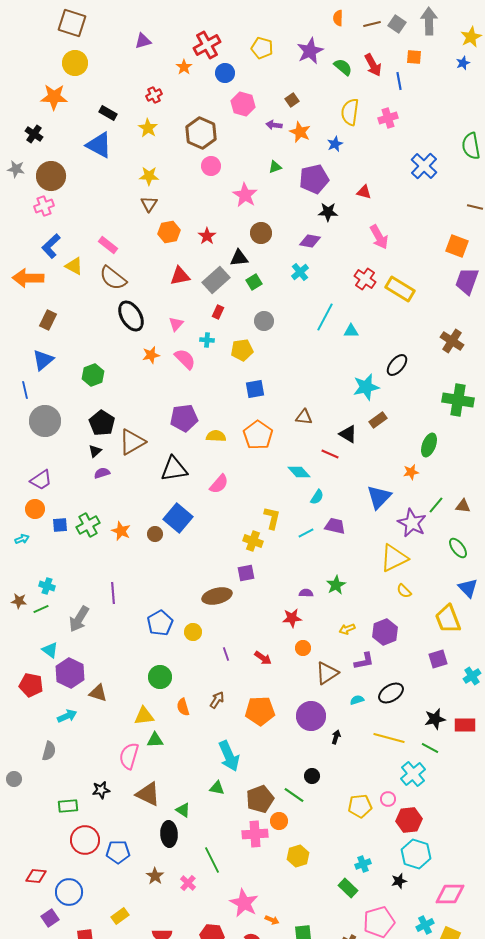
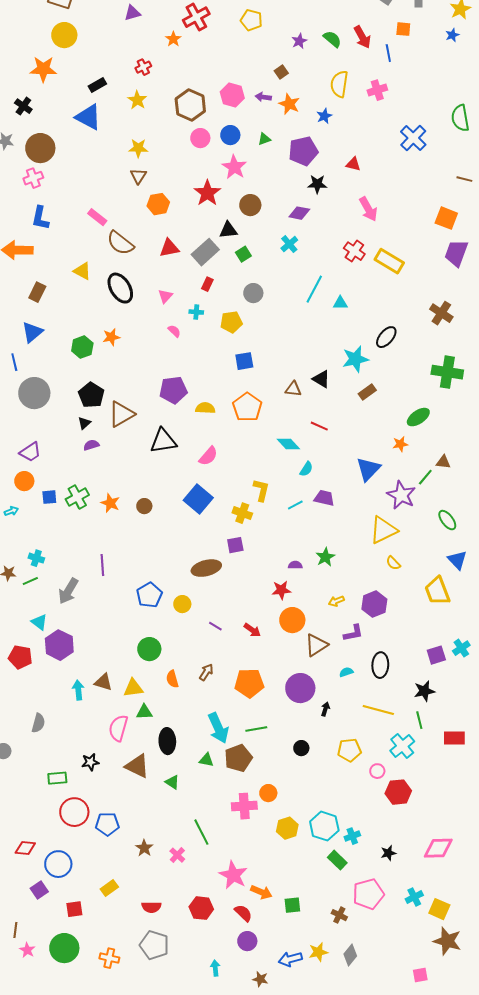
purple star: (310, 51) -> (299, 41), moved, size x0.6
blue circle: (225, 73) -> (230, 135), moved
pink hexagon: (243, 104) -> (232, 95), moved
black rectangle: (108, 113) -> (97, 85), turned -60
red star: (207, 236) -> (207, 193), moved, size x1.5
blue L-shape: (51, 246) -> (40, 218), turned -35
yellow triangle: (74, 266) -> (82, 271), moved
brown semicircle: (113, 278) -> (120, 243), moved
orange star: (151, 355) -> (111, 337), moved
pink semicircle: (185, 359) -> (174, 331), size x0.6
black triangle: (348, 434) -> (321, 379), moved
green ellipse: (429, 445) -> (418, 417), turned 35
brown triangle: (463, 506) -> (443, 462), moved
blue square: (178, 518) -> (198, 499), moved
orange circle: (303, 648) -> (292, 620), size x1.6
purple line: (226, 654) -> (215, 626), turned -40
purple square: (438, 659) -> (436, 655), moved
brown triangle: (98, 693) -> (103, 682), moved
black ellipse: (391, 693) -> (380, 665), turned -55
cyan arrow: (67, 716) -> (78, 690), moved, turned -72
red rectangle: (465, 725) -> (454, 738), moved
green line: (430, 748) -> (419, 720), turned 48
green line: (294, 795) -> (256, 729), moved, turned -45
brown pentagon: (260, 799) -> (238, 758), moved
yellow pentagon: (360, 806) -> (349, 750), moved
black ellipse: (169, 834) -> (167, 741), moved
cyan hexagon: (416, 854) -> (324, 826), moved
pink diamond: (450, 894) -> (438, 848), moved
orange arrow: (272, 920) -> (261, 892), size x1.5

